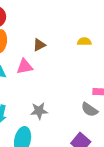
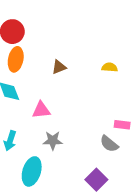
pink triangle: (25, 67) -> (41, 110), moved

